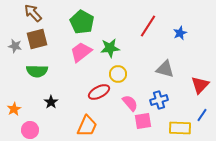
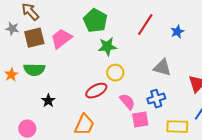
green pentagon: (82, 22) -> (95, 21), moved
gray star: (15, 46) -> (12, 29), moved
pink trapezoid: (81, 52) -> (61, 39), moved
orange star: (14, 109) -> (11, 75), moved

